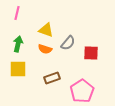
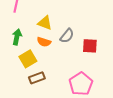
yellow square: (18, 69) -> (28, 59), moved, turned -30
brown rectangle: (52, 78) -> (37, 78), moved

